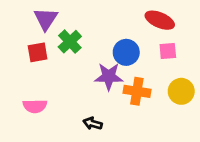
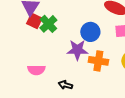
red square: (38, 52) -> (34, 21), moved, turned 35
pink semicircle: (35, 106) -> (36, 70), moved

